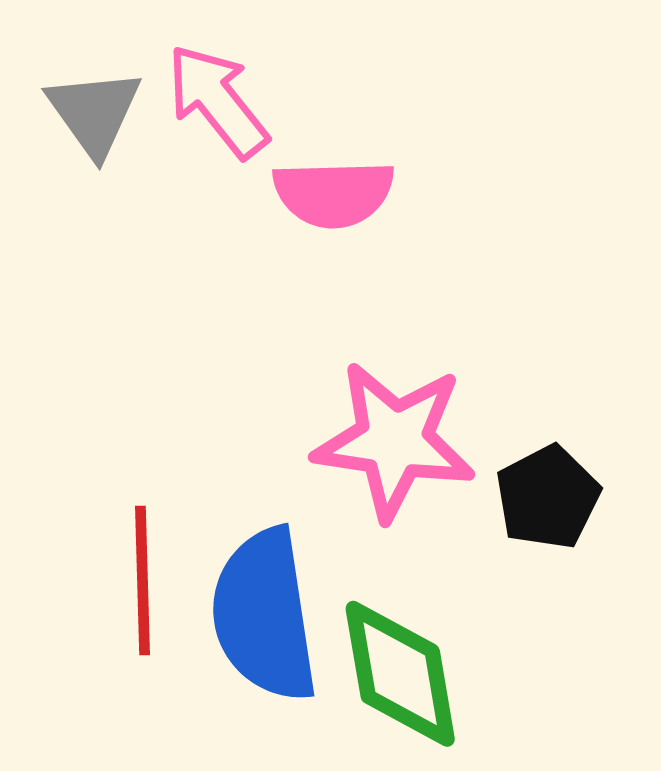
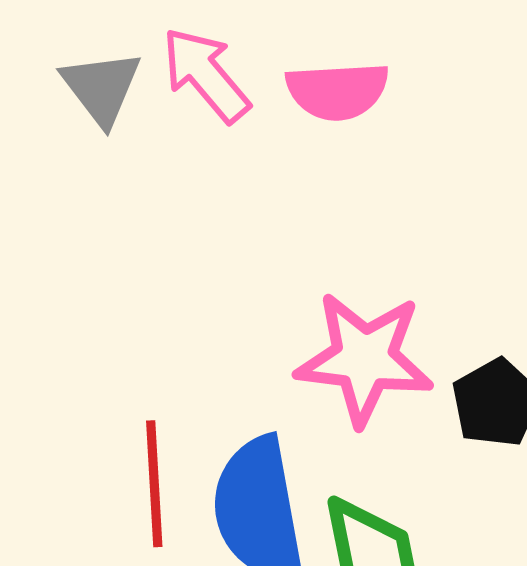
pink semicircle: (334, 193) -> (337, 91), moved

